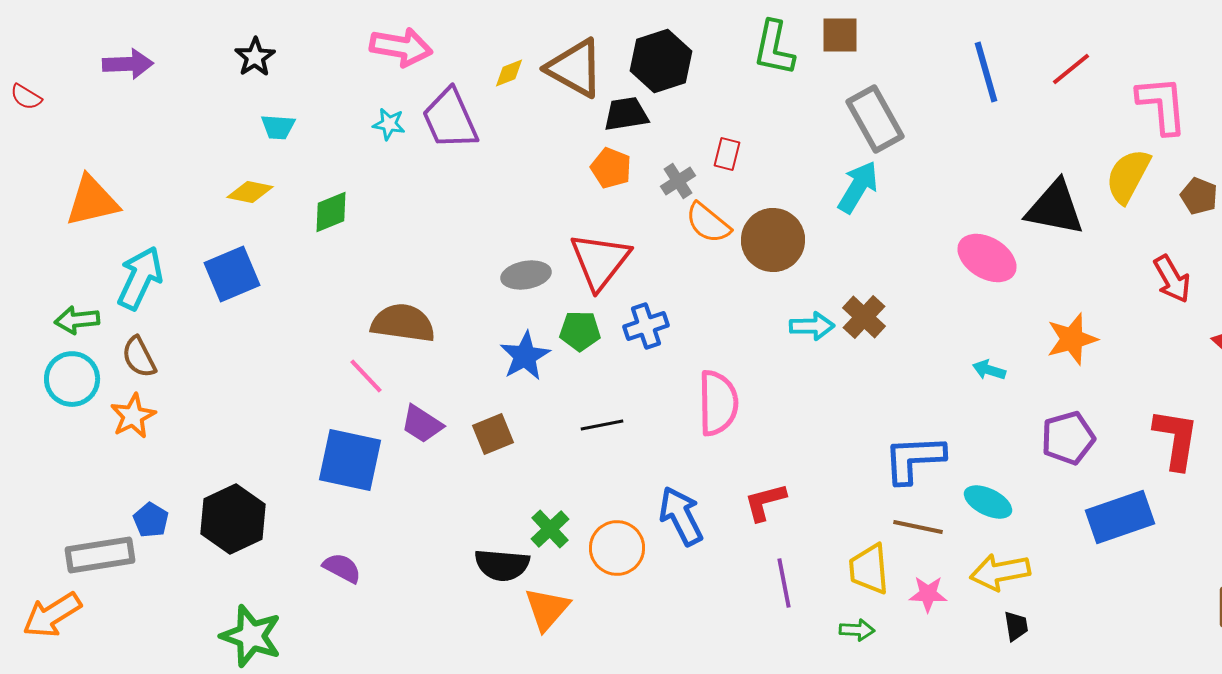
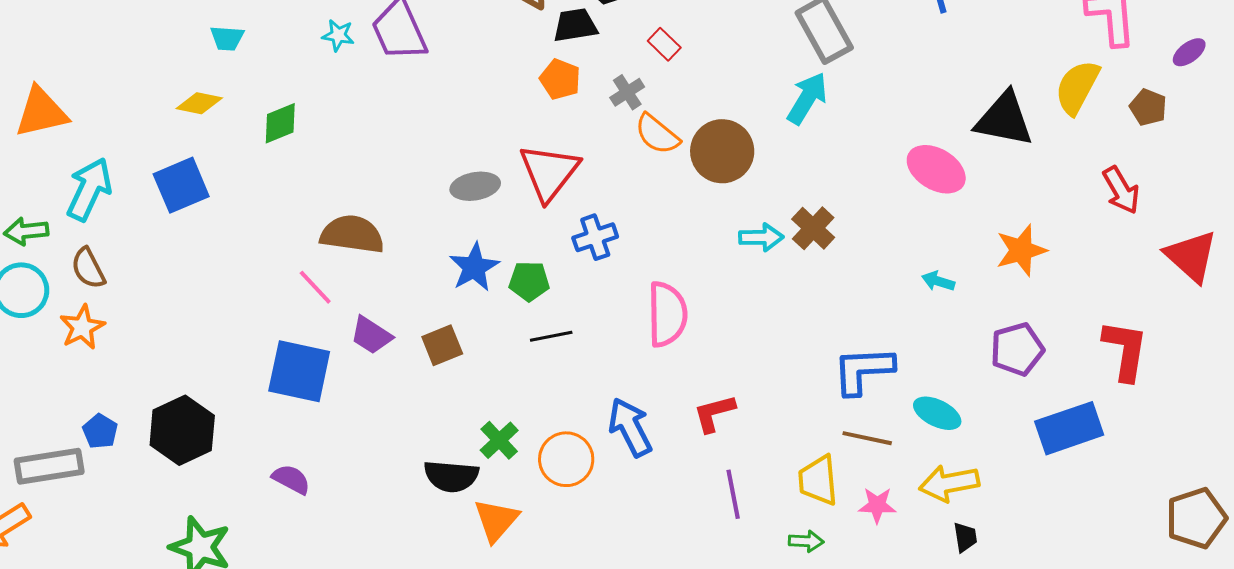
red rectangle: (727, 154) -> (664, 44), moved, turned -60
green pentagon: (580, 331) -> (529, 281), moved

